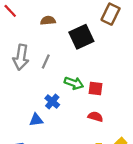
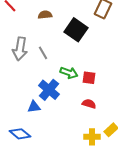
black square: (81, 37) -> (76, 30), turned -30
gray line: (46, 62) -> (43, 53), turned -56
blue cross: (52, 101) -> (49, 90), size x1.5

